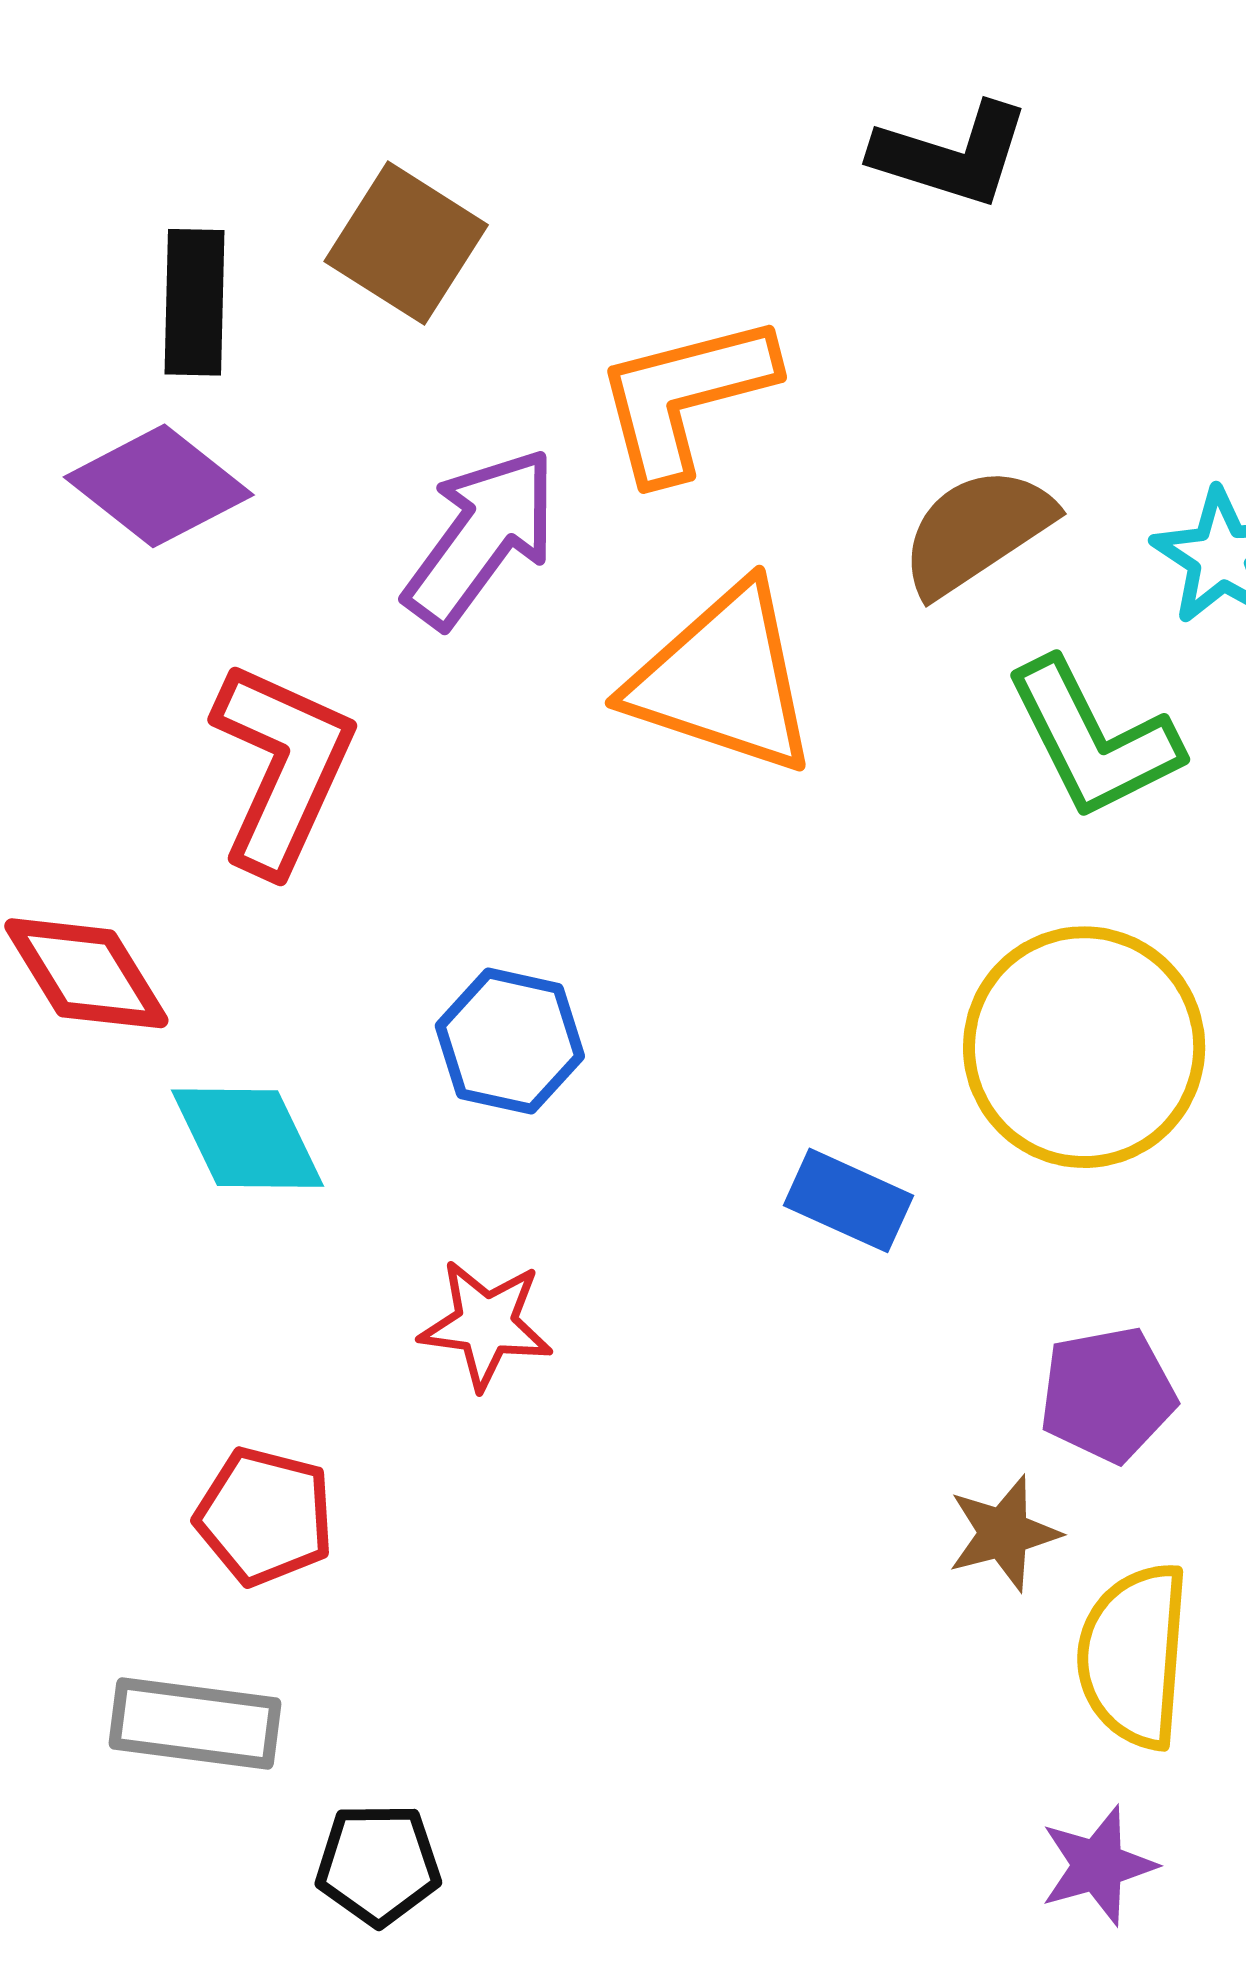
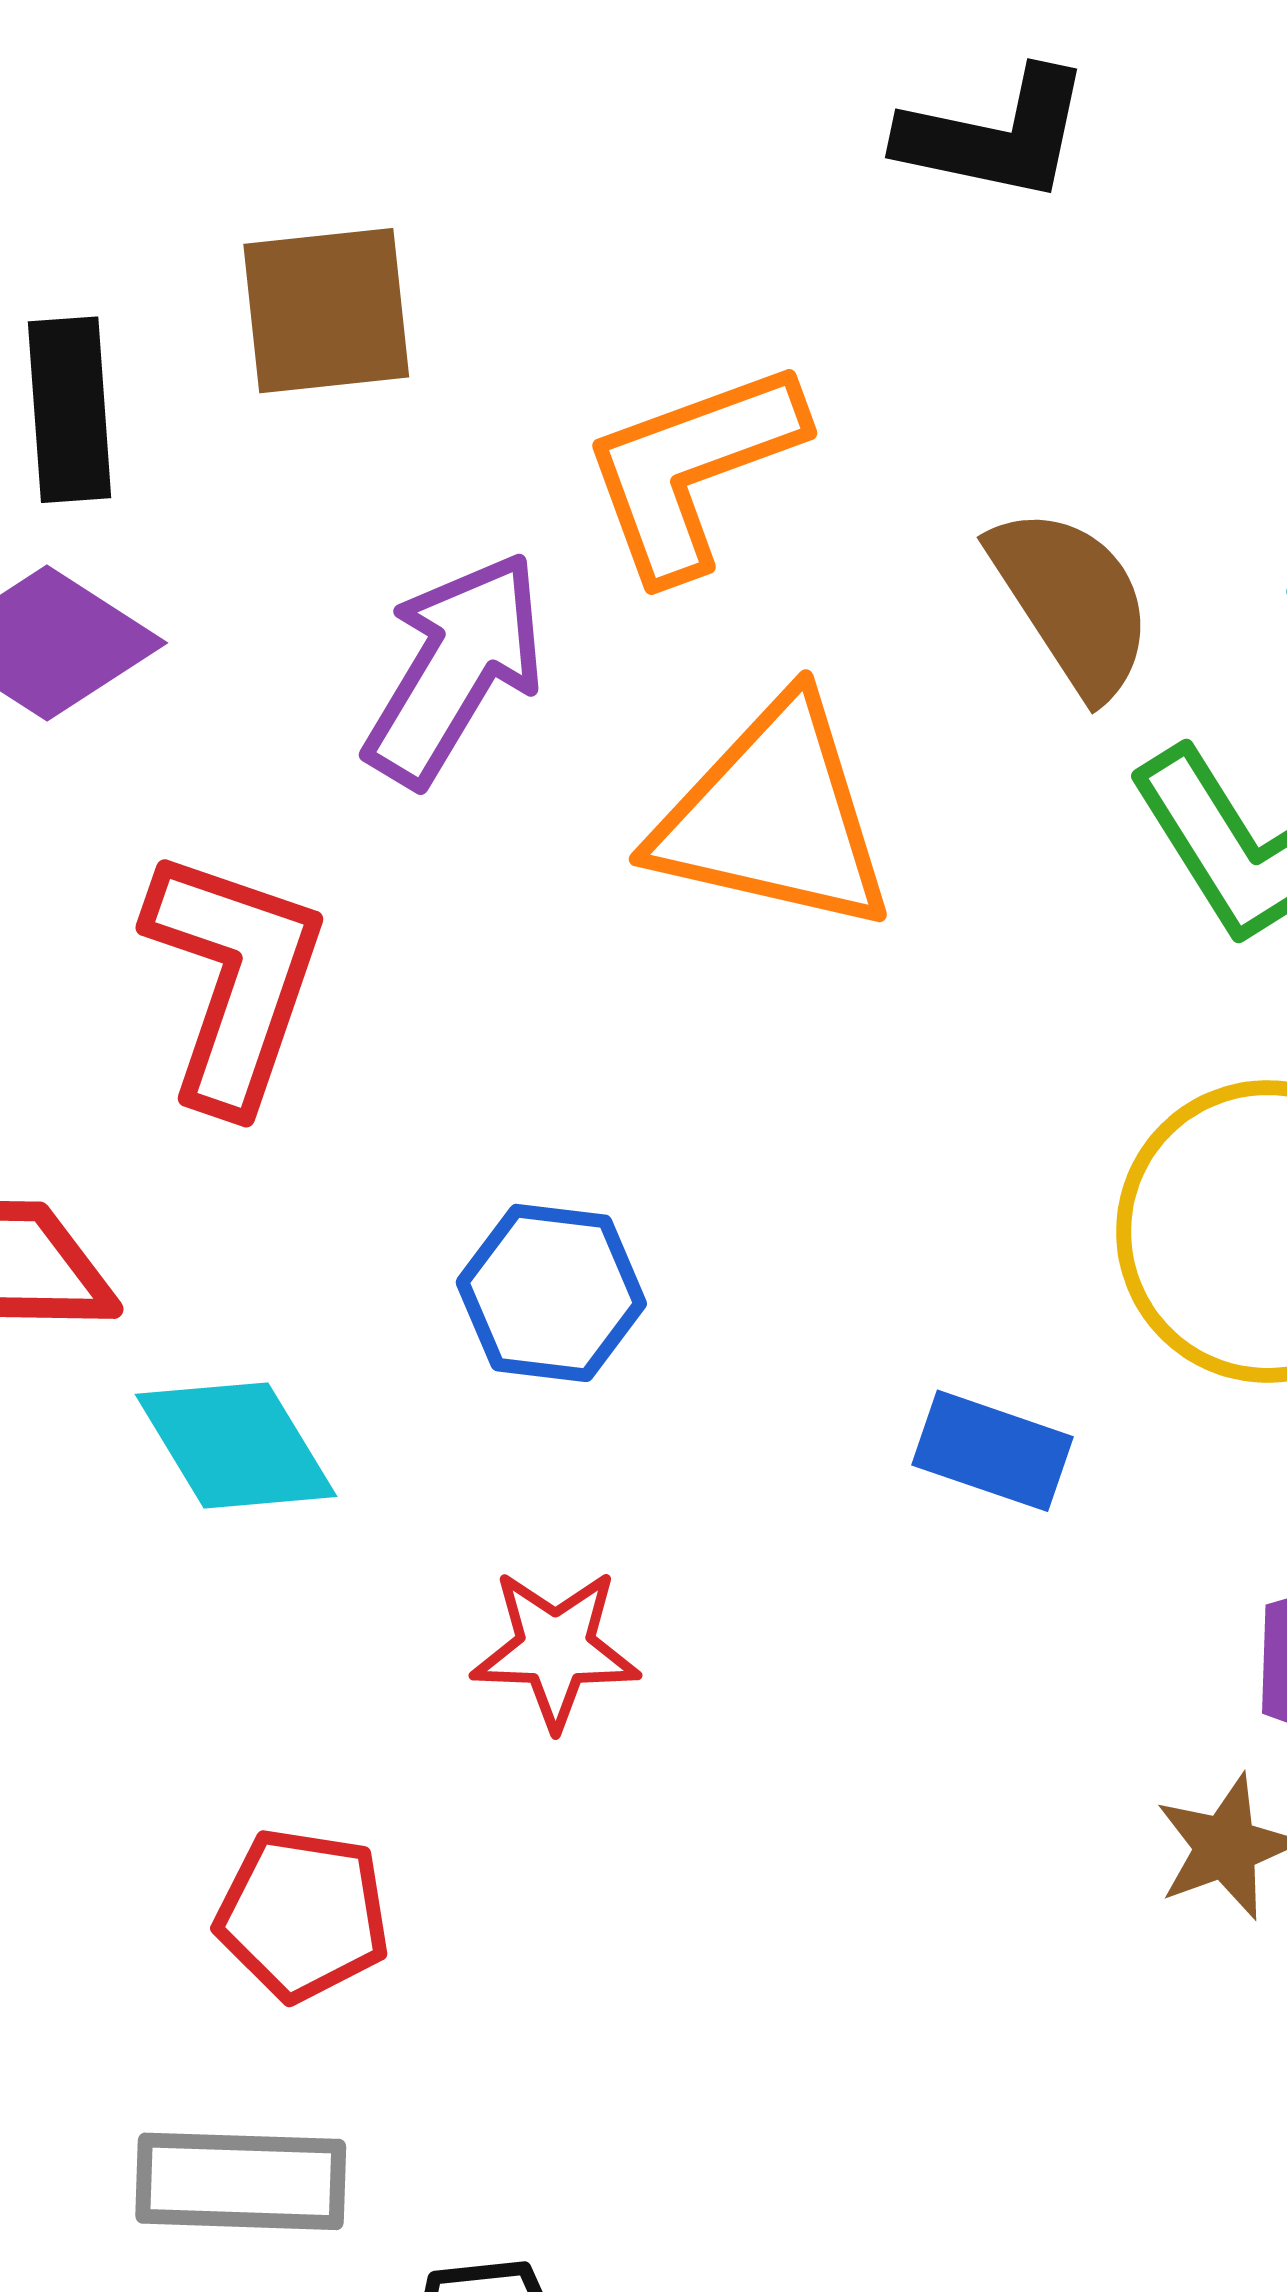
brown square: (406, 243) -> (326, 311), turned -33
brown semicircle: (977, 531) -> (1072, 601), turned 96

